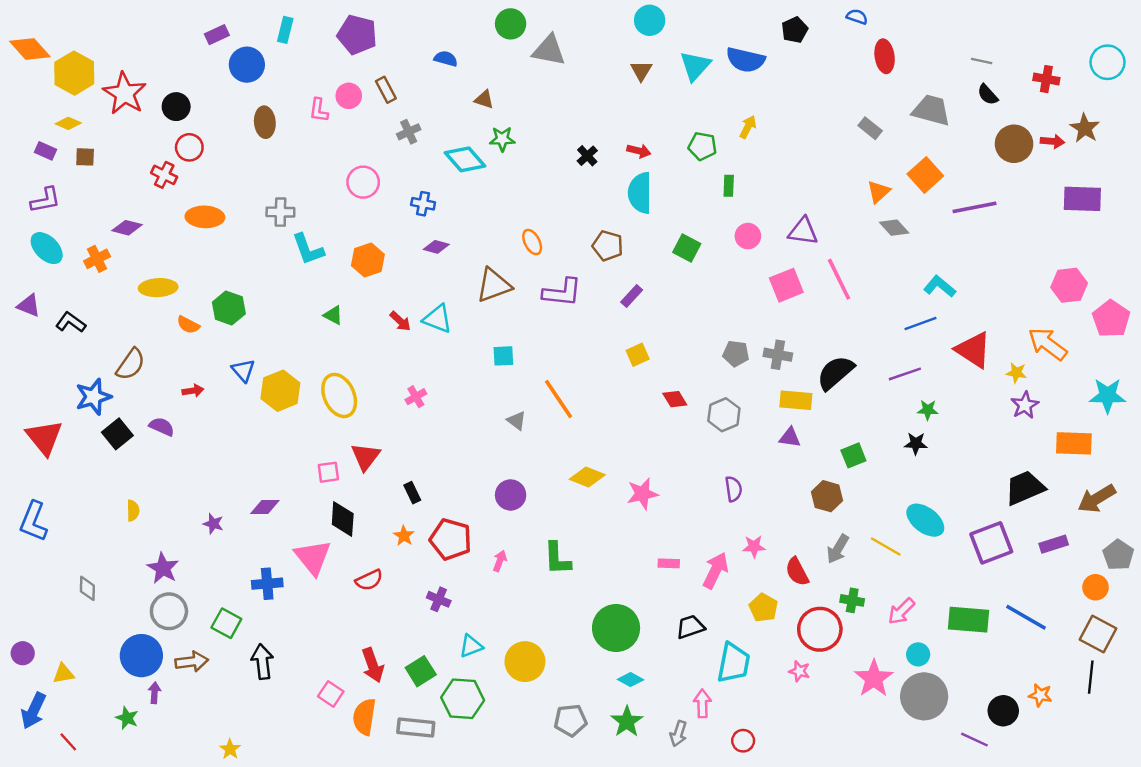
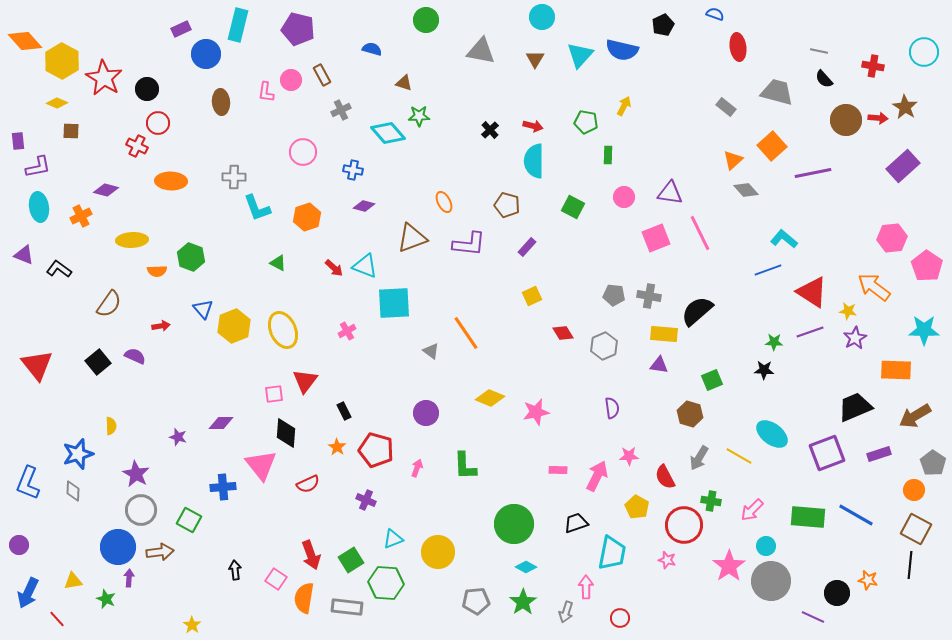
cyan rectangle: (285, 30) -> (238, 25), size x1.5
gray triangle: (549, 50) -> (481, 51), moved
purple rectangle: (45, 151) -> (18, 141), moved, turned 60
purple rectangle: (1082, 199) -> (903, 166), turned -44
cyan ellipse: (47, 248) -> (39, 207), turned 36
orange semicircle: (188, 325) -> (157, 271), turned -30
cyan square: (503, 356) -> (394, 303), moved, size x1.8
purple line: (905, 374) -> (810, 332), moved
blue star: (93, 397) -> (78, 454), moved
blue L-shape: (33, 521) -> (28, 483), moved
black arrow: (262, 662) -> (235, 570), moved, size x0.7
yellow triangle: (63, 674) -> (73, 581), moved

